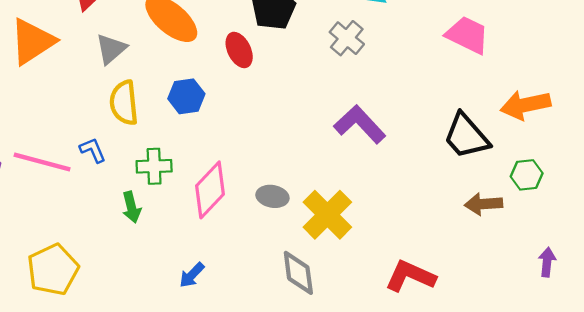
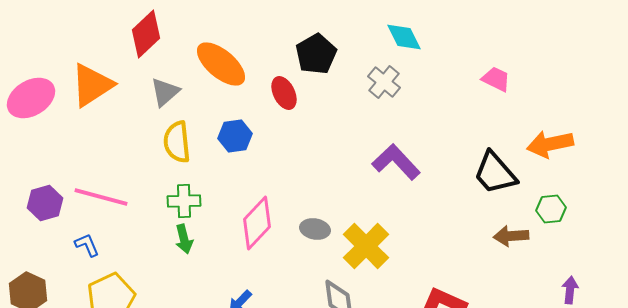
pink trapezoid: (467, 35) -> (496, 79), size x0.7
blue L-shape: (93, 150) -> (87, 245), moved
green cross: (154, 166) -> (184, 201), moved

